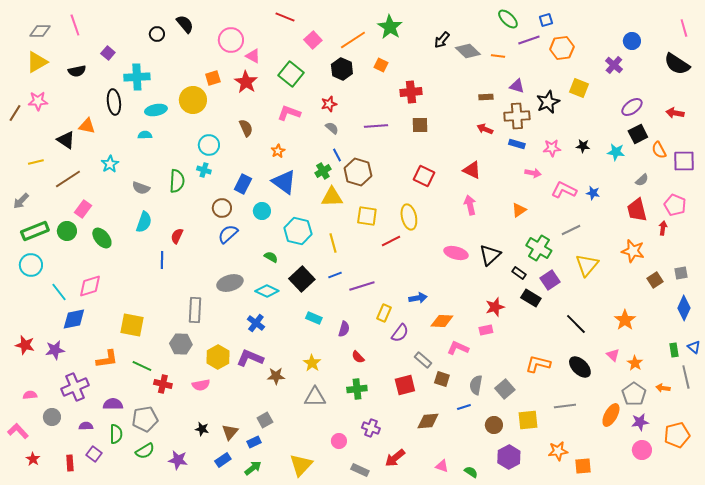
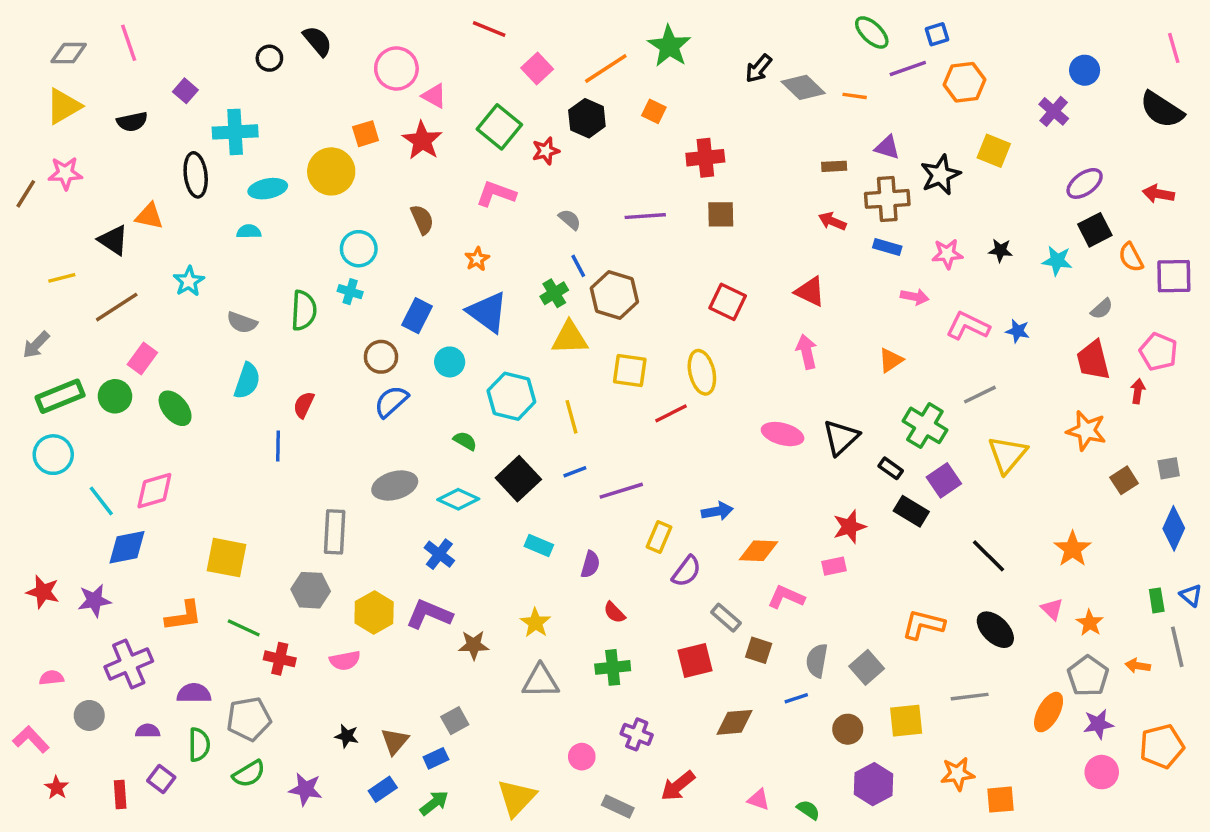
red star: (329, 104) -> (546, 151), moved

